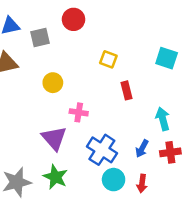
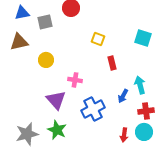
yellow circle: (53, 83) -> (46, 60), moved
blue arrow: (142, 149) -> (123, 96), moved
blue cross: (102, 150) -> (93, 109), turned 30
cyan circle: (114, 180) -> (144, 132), moved

